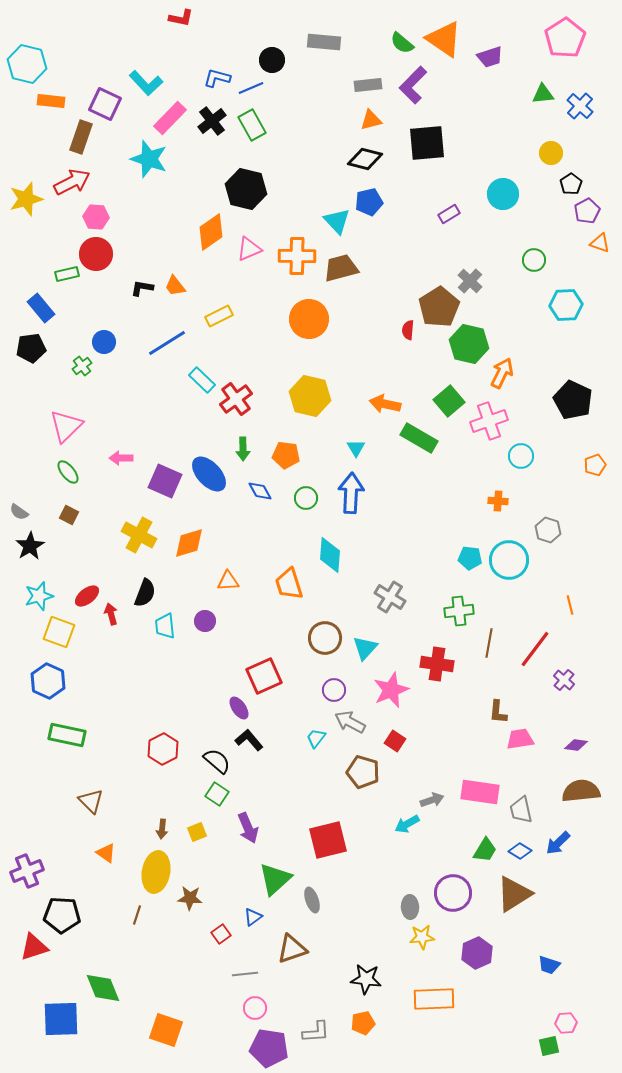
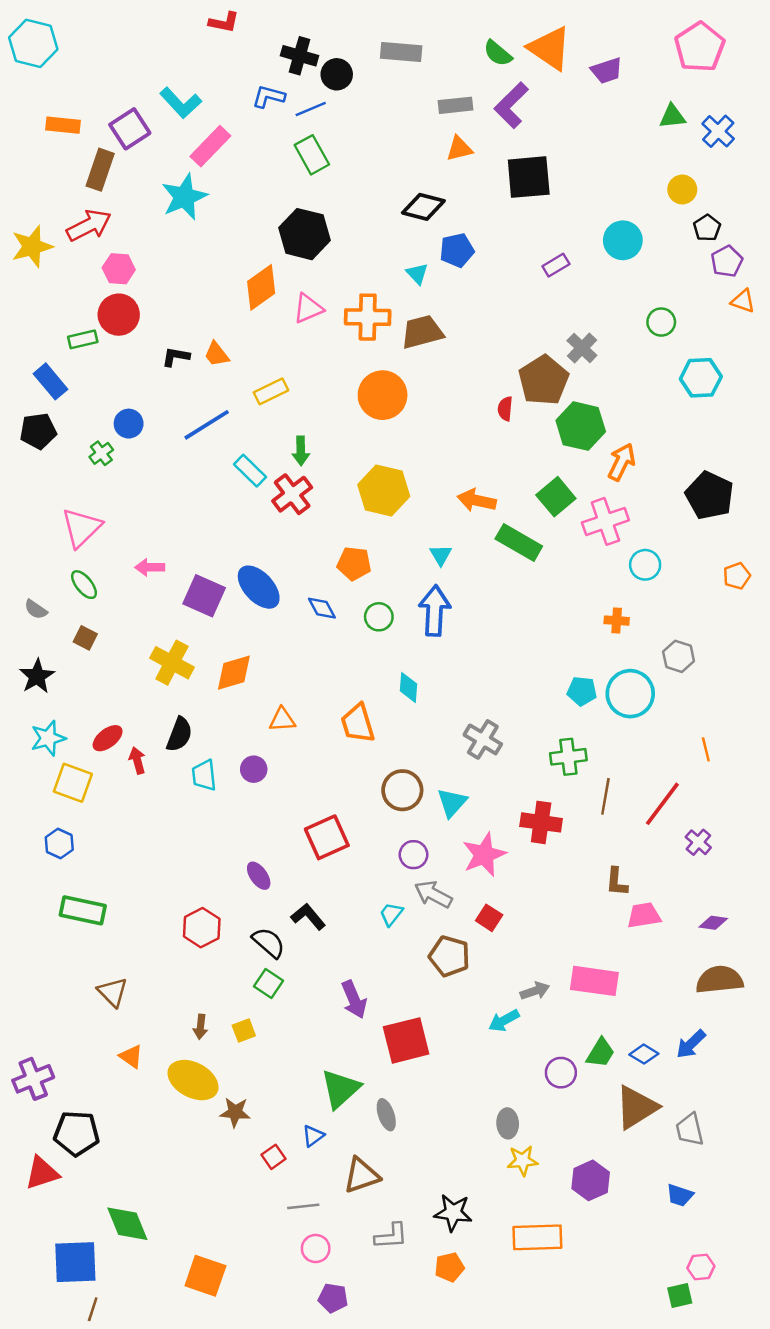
cyan hexagon: (27, 64) -> (33, 43), moved
purple square: (105, 104) -> (130, 129), turned 32
black cross: (212, 121) -> (300, 56), moved, turned -36
cyan star: (149, 159) -> (184, 197), turned 30
black diamond: (365, 159) -> (423, 207), moved
cyan triangle: (337, 221) -> (417, 274), size x0.7
green arrow: (243, 449) -> (301, 451), moved
gray semicircle: (19, 512) -> (36, 609), moved
cyan diamond: (330, 555) -> (409, 687), size x0.7
blue hexagon: (48, 681) -> (59, 843), size x0.7
purple ellipse: (239, 708) -> (259, 876), moved
gray trapezoid: (521, 810) -> (690, 1130), moved
purple arrow: (248, 828) -> (354, 1000), moved
yellow ellipse: (156, 872) -> (193, 1080), turned -72
purple circle: (453, 893) -> (561, 1073), moved, size x0.7
brown line: (137, 915) -> (93, 1309), moved
gray L-shape: (316, 1032) -> (391, 1236), moved
purple pentagon: (269, 1048) -> (333, 1298), size x0.6

